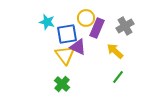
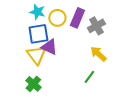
cyan star: (47, 22) -> (37, 12), moved
purple rectangle: (97, 28) -> (77, 18), moved
yellow arrow: (115, 51) -> (98, 54), moved

